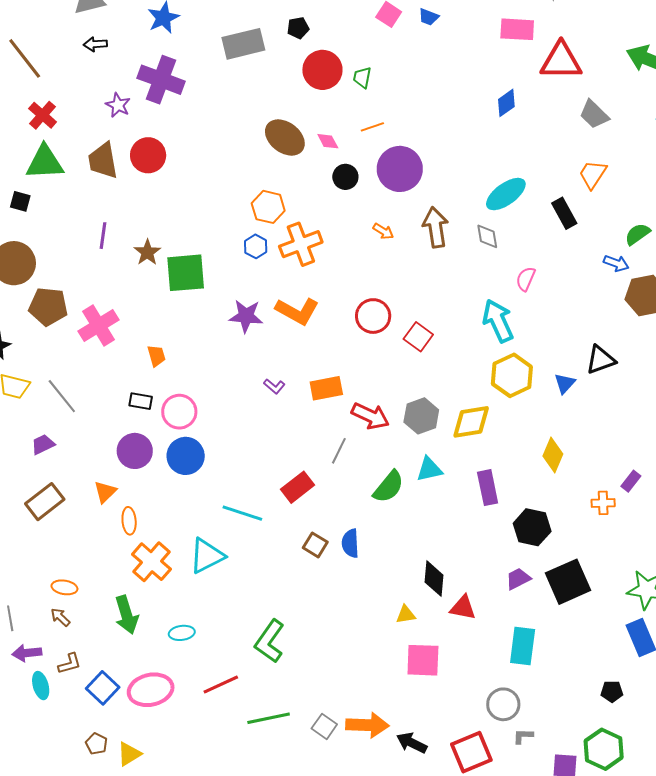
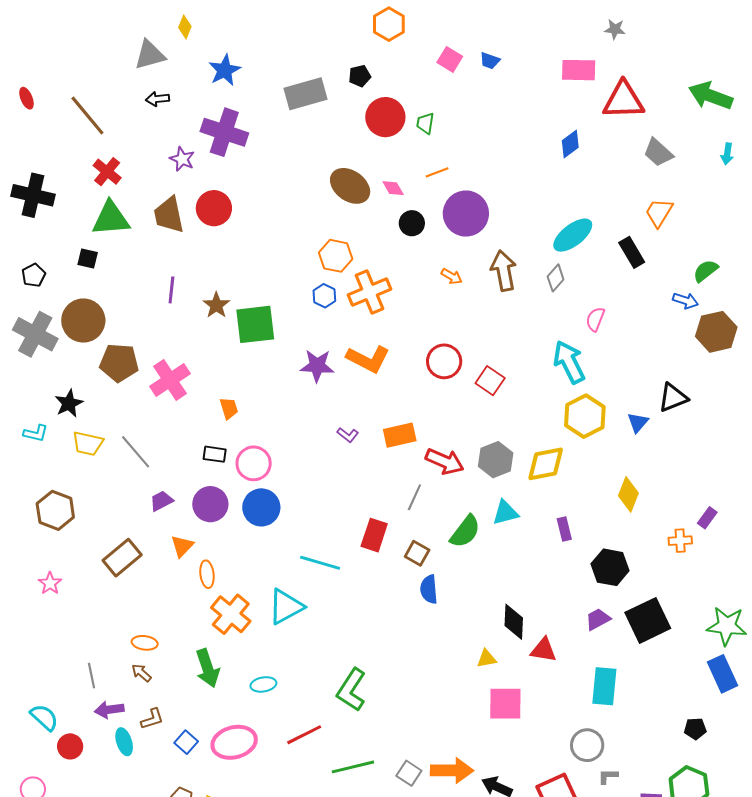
gray diamond: (487, 236) -> (556, 278), turned 52
purple trapezoid: (43, 444) -> (161, 501), moved
red rectangle: (297, 487) -> (374, 535), turned -32
purple rectangle: (488, 488) -> (564, 529), size x0.7
brown square: (315, 545) -> (417, 553), moved
blue square: (103, 688) -> (186, 742), size x0.7

